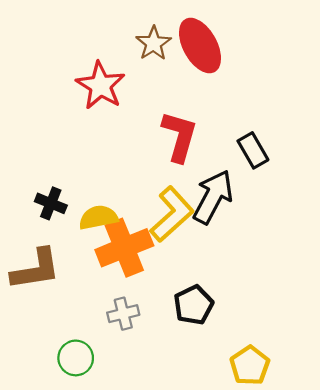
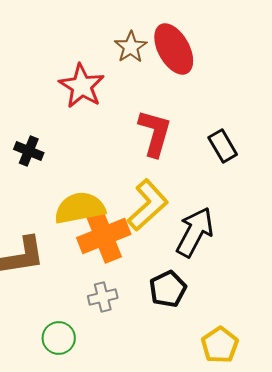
black arrow: (213, 197) -> (195, 232), moved
black cross: (51, 203) -> (29, 151), moved
yellow semicircle: (98, 217) -> (80, 208), size x1.4

